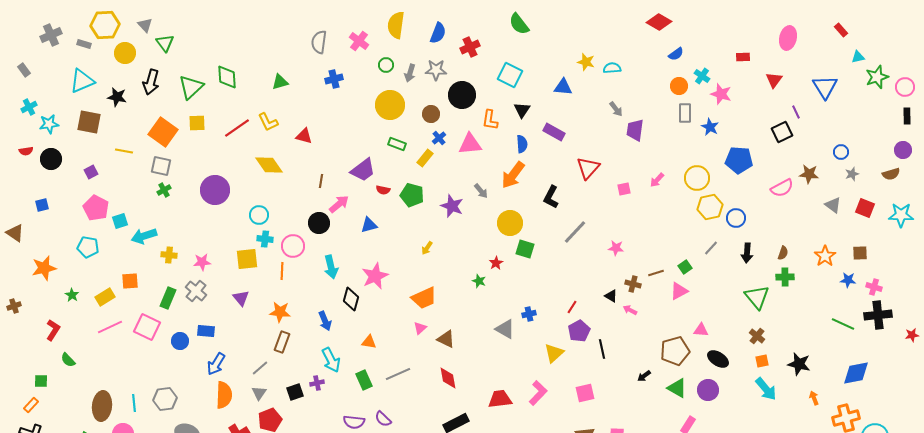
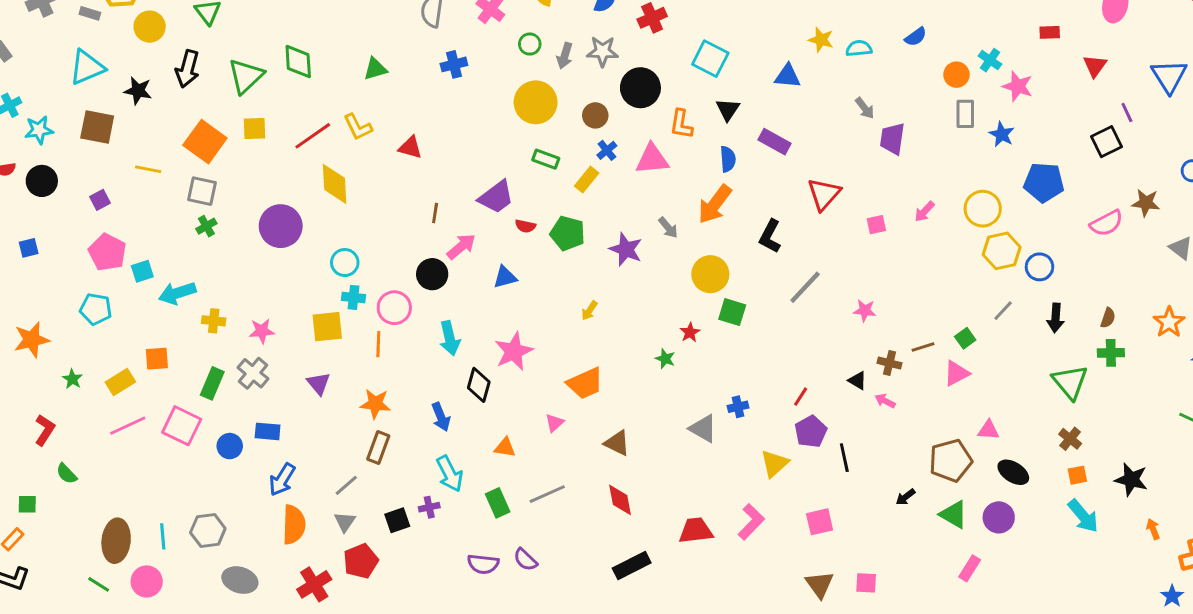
blue semicircle: (676, 54) -> (916, 37), moved
yellow diamond: (269, 165) -> (335, 184), moved, turned 32
pink triangle: (420, 328) -> (554, 423), moved

